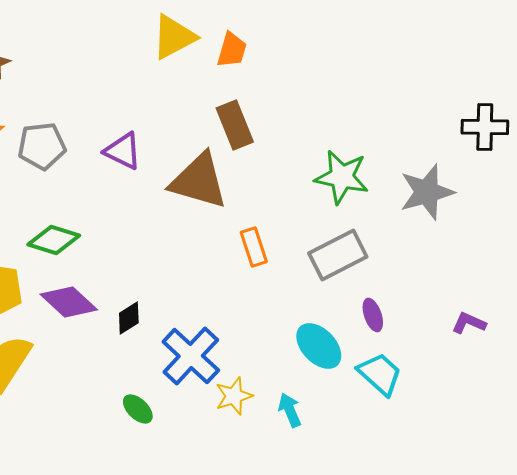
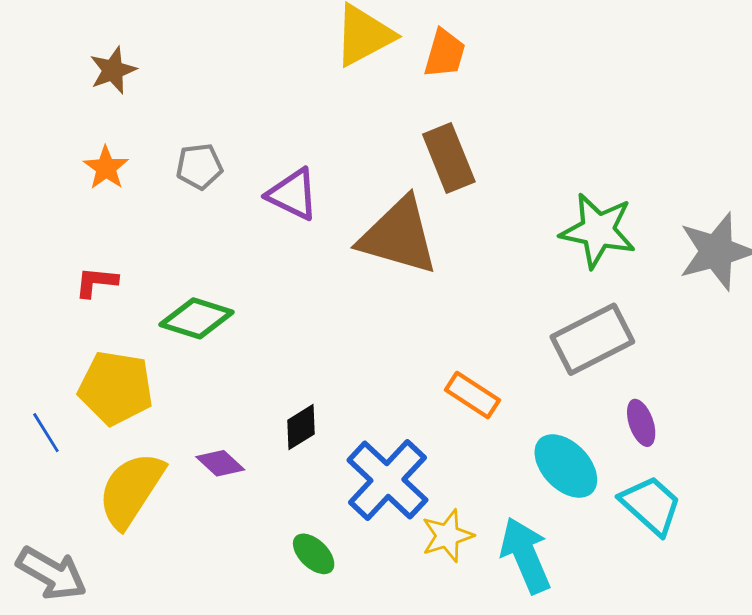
gray pentagon: (42, 146) -> (199, 166), moved, size x0.7
orange rectangle: (254, 247) -> (472, 395), moved, turned -39
purple diamond: (69, 302) -> (220, 463), moved, size x0.6
cyan arrow: (290, 410) -> (525, 555), size x1.6

